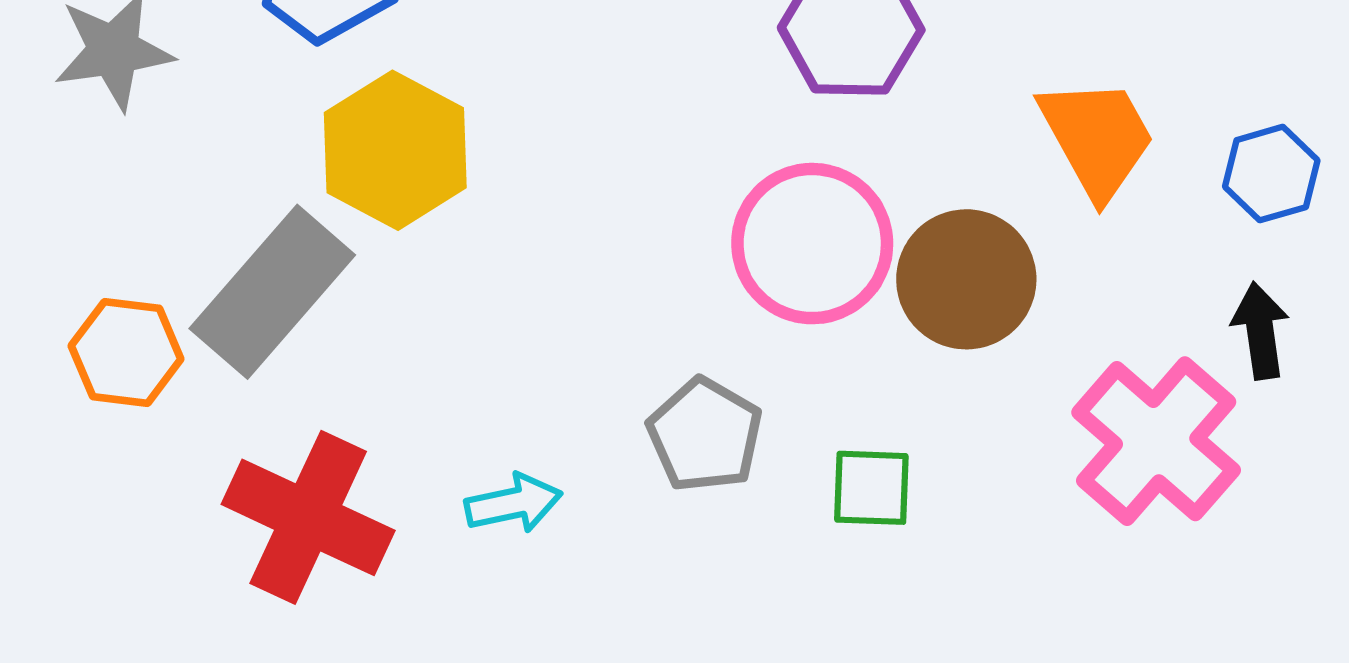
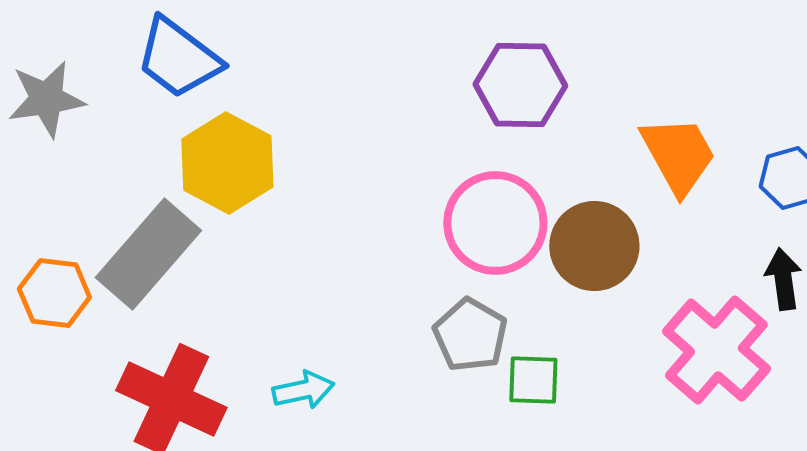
gray pentagon: (705, 435) -> (470, 335), moved

